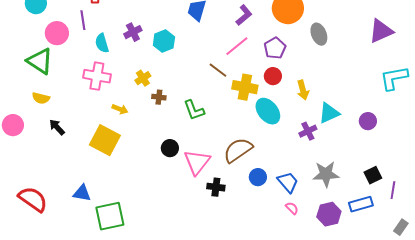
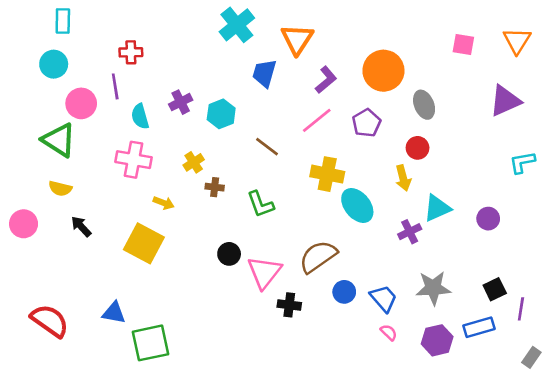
brown line: (218, 70) -> (267, 147), moved
red circle: (273, 76) -> (418, 148), moved
cyan L-shape: (394, 78) -> (522, 162), size x0.7

